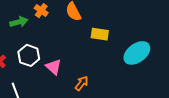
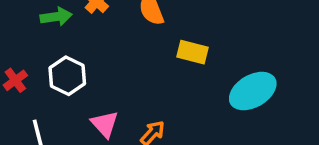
pink triangle: (54, 67) -> (105, 124), moved

